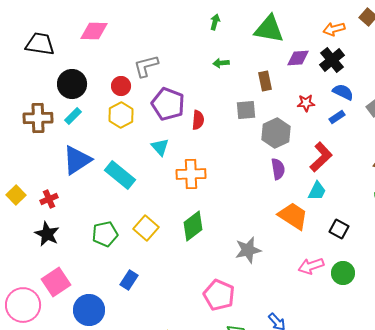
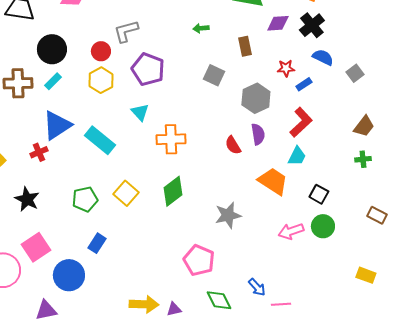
gray square: (246, 110) -> (214, 75), moved, turned 30
blue rectangle: (337, 117) -> (304, 84), moved
red semicircle: (198, 120) -> (233, 145), moved, turned 144
red cross: (49, 199) -> (39, 152), moved
green circle: (343, 273) -> (323, 226), moved
blue rectangle: (129, 280) -> (97, 243), moved

